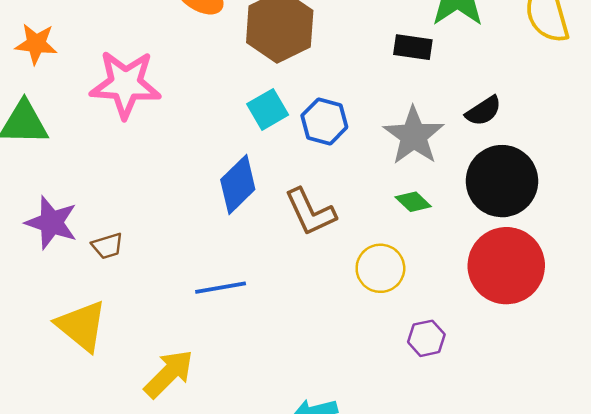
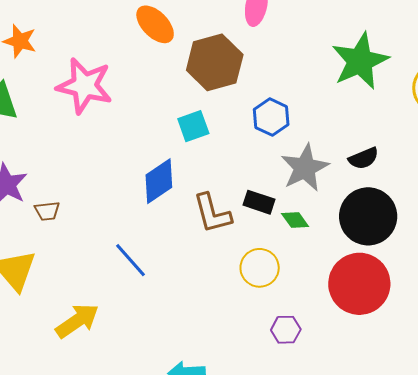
black rectangle: (413, 47) -> (259, 202), moved
blue hexagon: (324, 121) -> (271, 117), moved
blue line: (221, 288) -> (130, 260), turned 48

